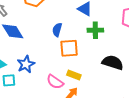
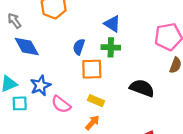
green cross: (95, 30) -> (111, 47), moved
pink semicircle: (55, 82) -> (61, 104), moved

